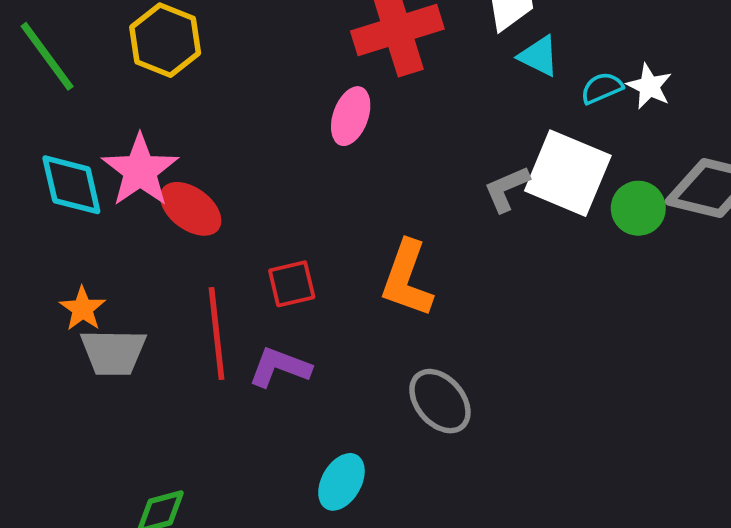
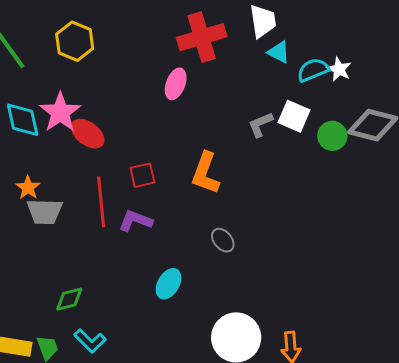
cyan semicircle: (602, 88) -> (313, 70), size x1.4
white square: (568, 173) -> (294, 116), size x0.7
gray ellipse: (440, 401) -> (223, 240), size x0.7

